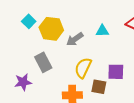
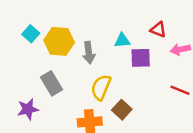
gray arrow: (75, 39) -> (89, 53), turned -60
purple square: (116, 72) -> (141, 58), moved
brown square: (99, 87) -> (122, 110), turned 35

